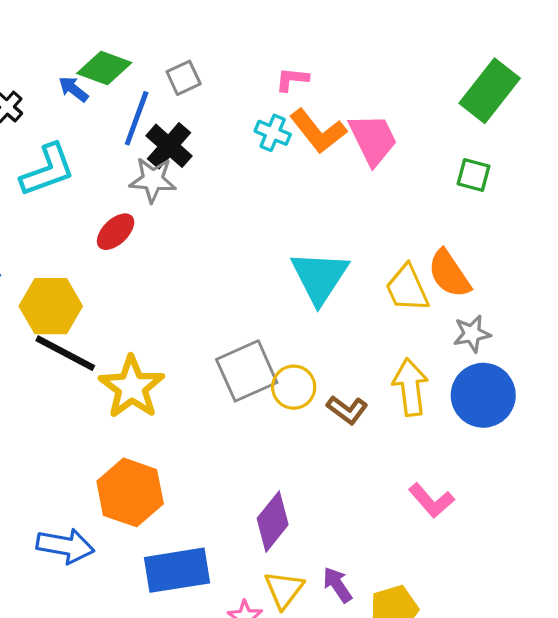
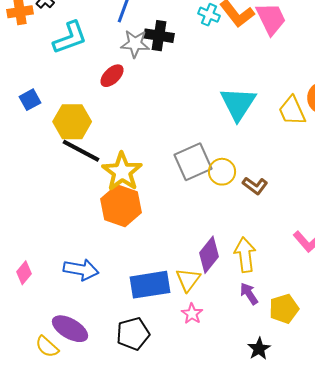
black cross: (169, 146) -> (159, 36), moved, turned -32
yellow arrow: (410, 387) -> (245, 255), moved
orange hexagon: (130, 492) -> (121, 206), moved
yellow triangle: (284, 590) -> (188, 280), moved

